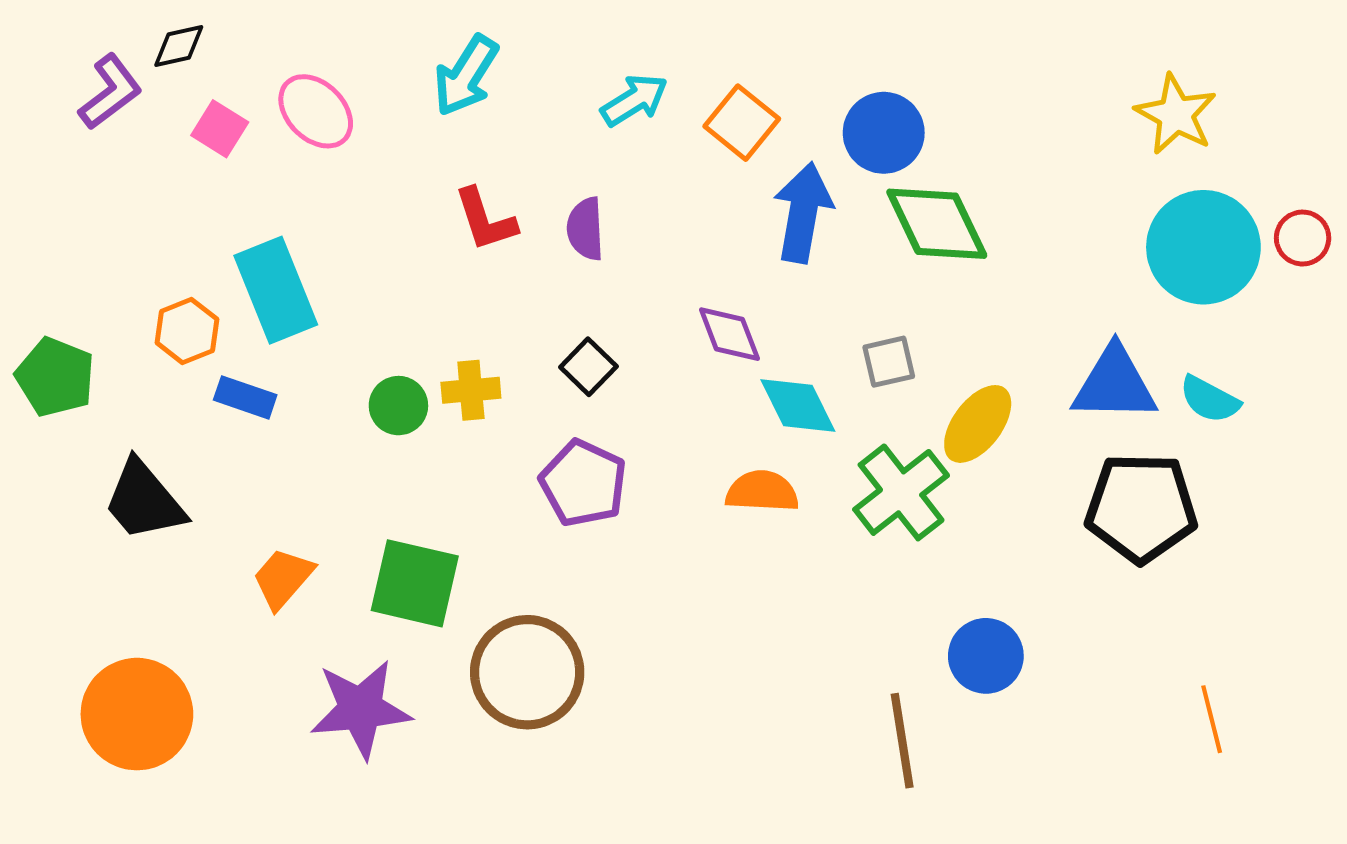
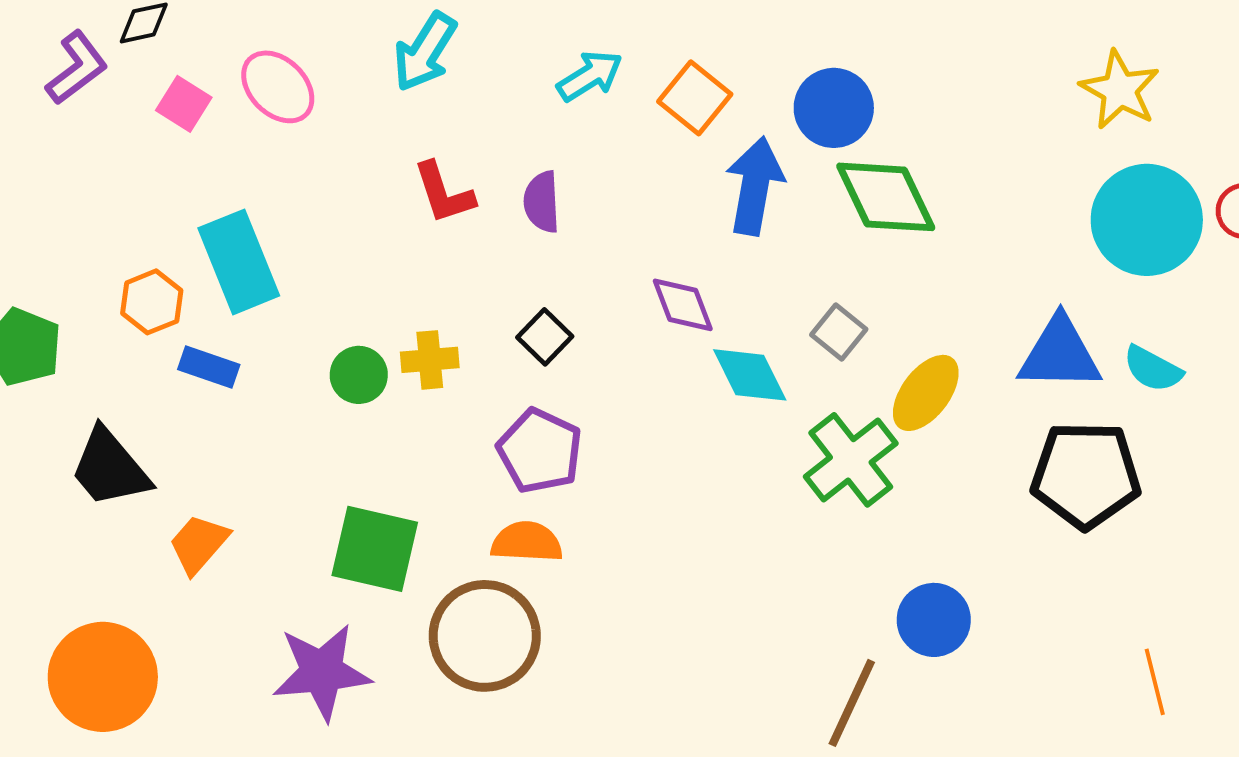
gray square: (889, 362) -> (839, 332), turned -38
orange semicircle: (762, 491) -> (527, 542), moved
orange trapezoid: (283, 578) -> (199, 544), moved
brown line: (902, 741) -> (852, 703), turned 34

